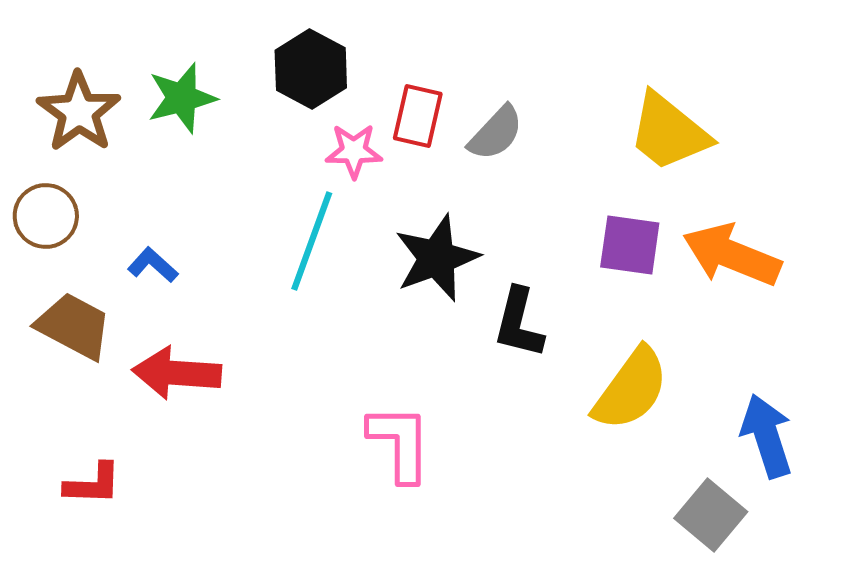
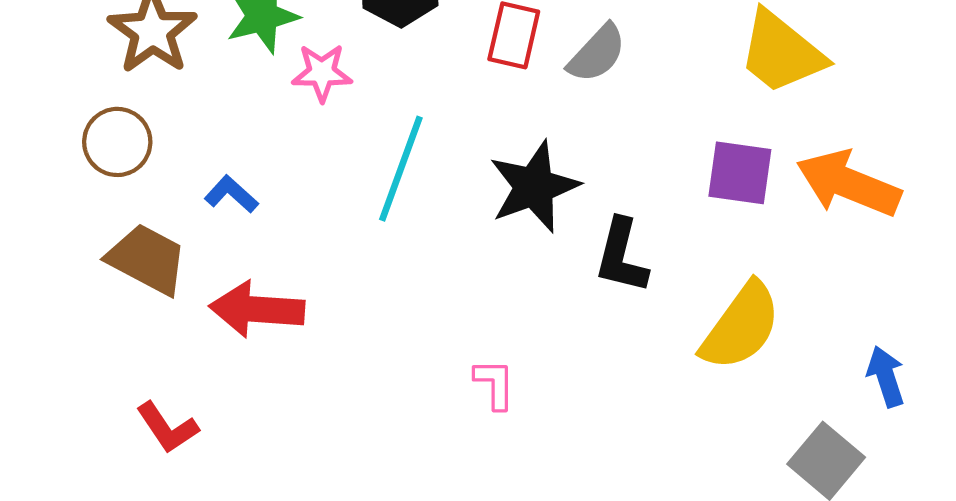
pink star: (354, 151) -> (322, 73), moved
blue arrow: (767, 436) -> (886, 376), size x0.7
pink L-shape: (400, 443) -> (495, 384), size x0.6
red L-shape: (93, 484) -> (167, 428), turned 54

